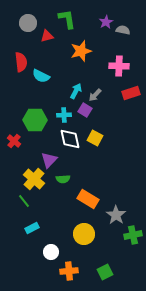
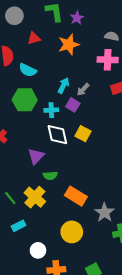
purple star: (106, 22) -> (77, 18), moved
gray semicircle: (123, 30) -> (112, 36), moved
red triangle: (47, 36) -> (34, 38), moved
green hexagon: (35, 120) -> (25, 100), moved
yellow cross: (34, 179) -> (35, 197), moved

